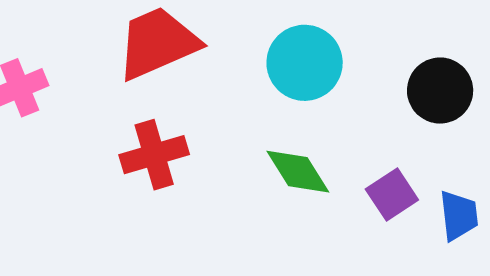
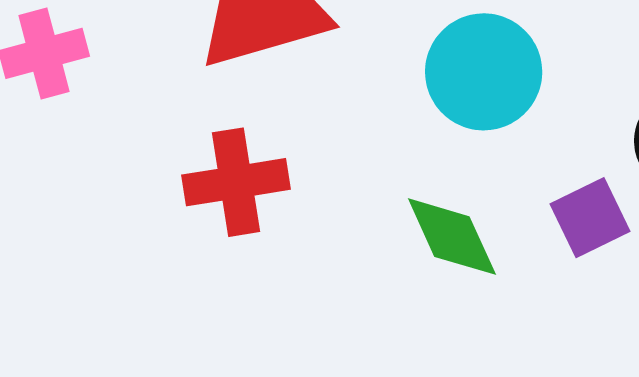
purple square: (392, 195) -> (590, 218), moved

